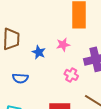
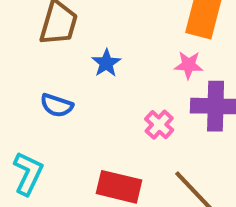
pink star: (63, 45) -> (189, 65), moved

